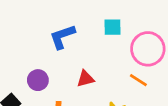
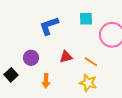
orange line: (138, 80) -> (91, 62), moved

